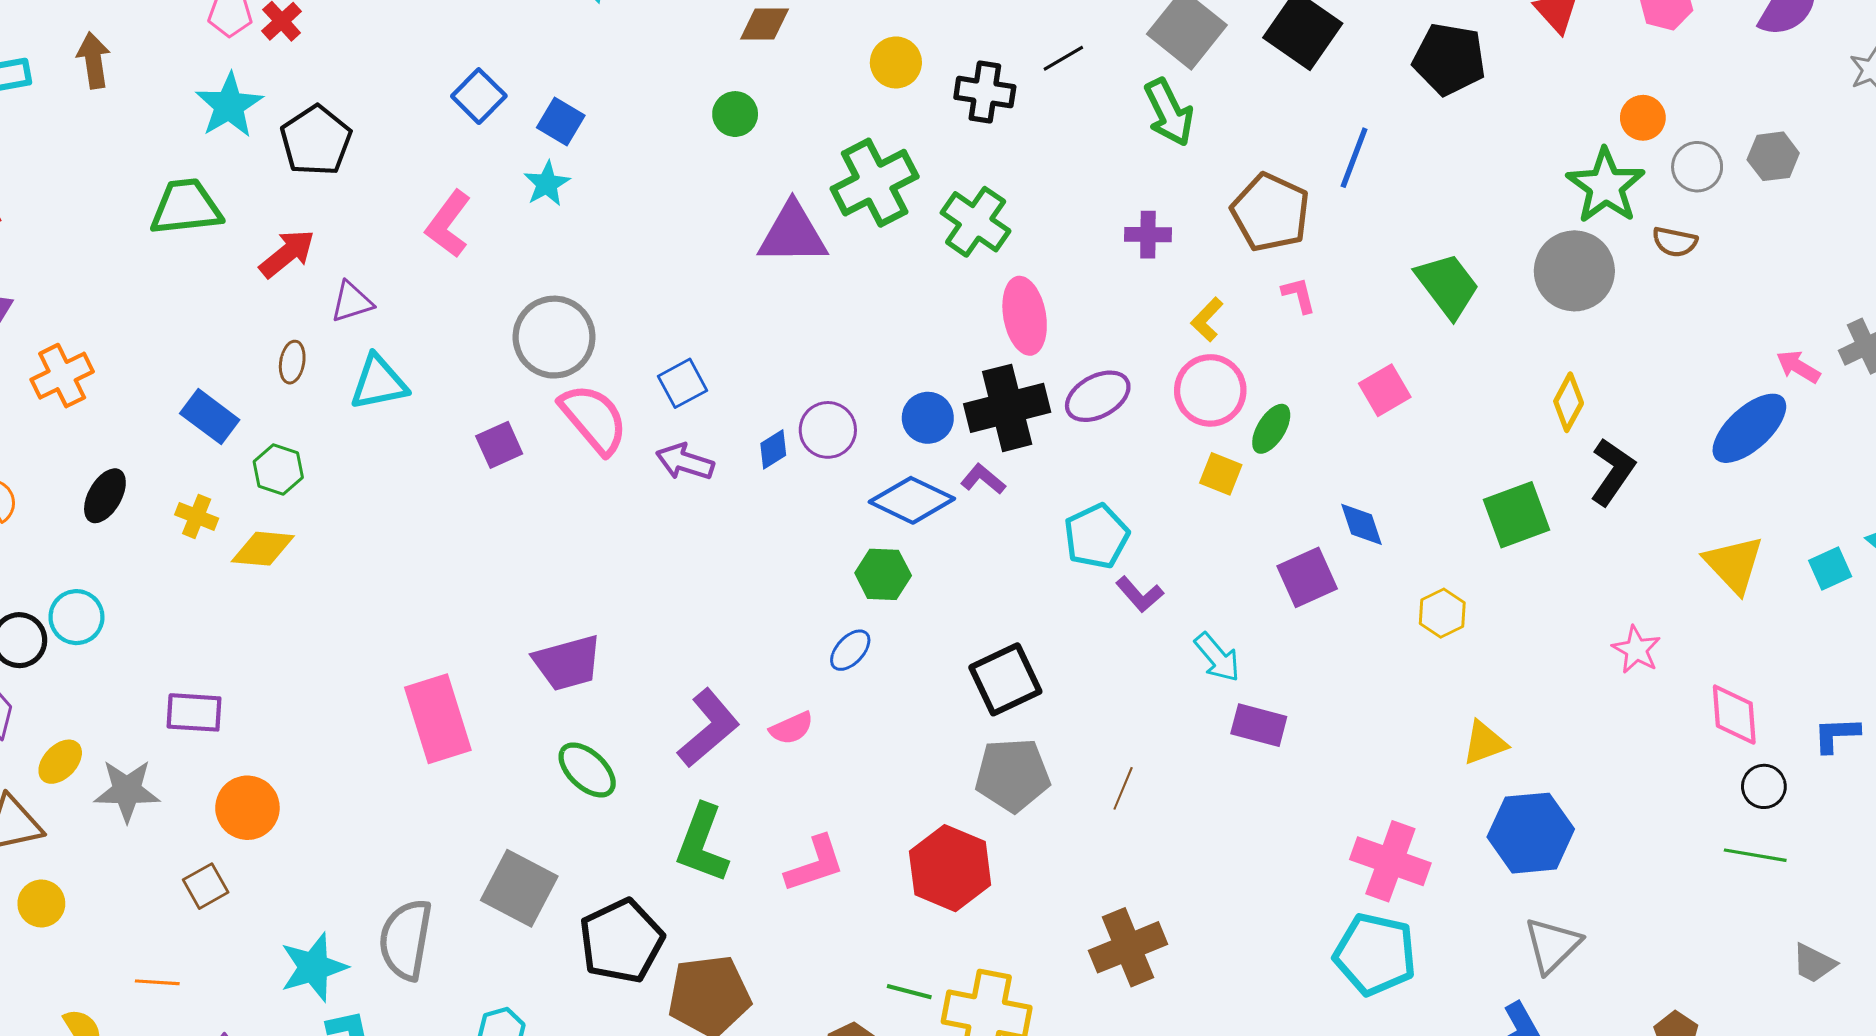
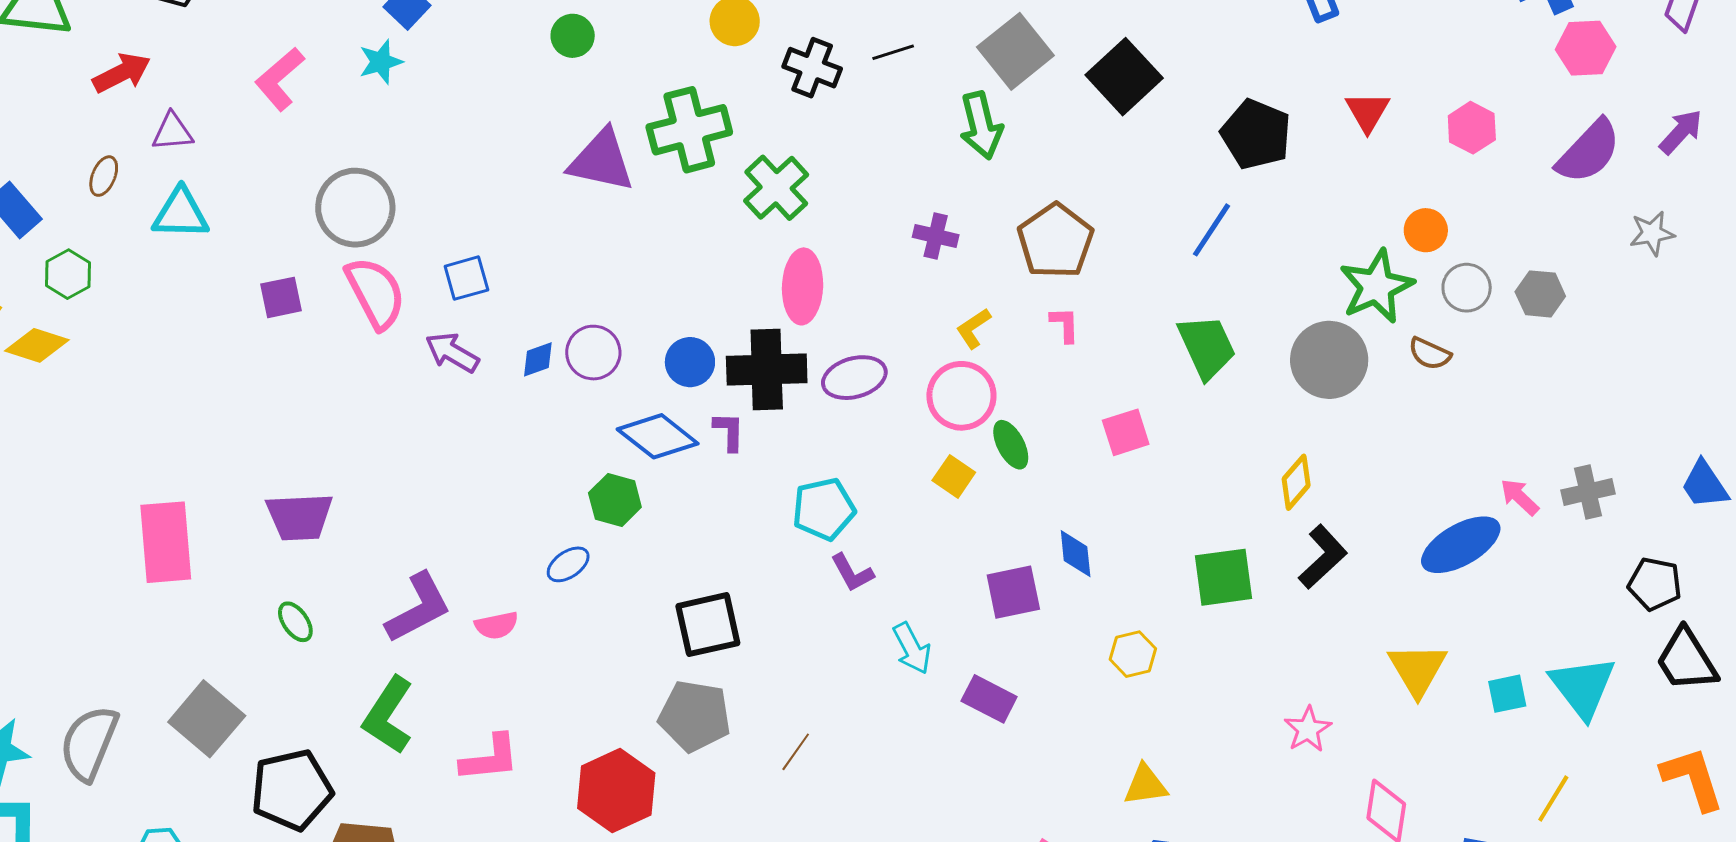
blue line: (1354, 158) -> (1211, 230), moved
green ellipse: (1271, 429) -> (1011, 445), turned -72
purple L-shape: (983, 479) -> (729, 431), turned 39
purple rectangle: (1259, 725) -> (989, 699), moved
green ellipse: (587, 770) -> (295, 622), size x0.7

